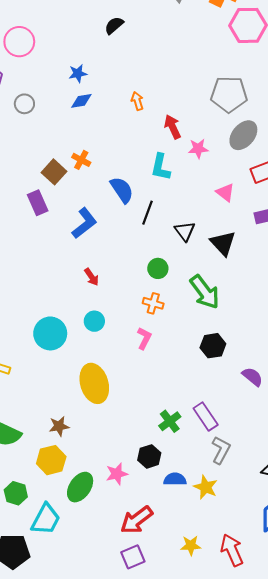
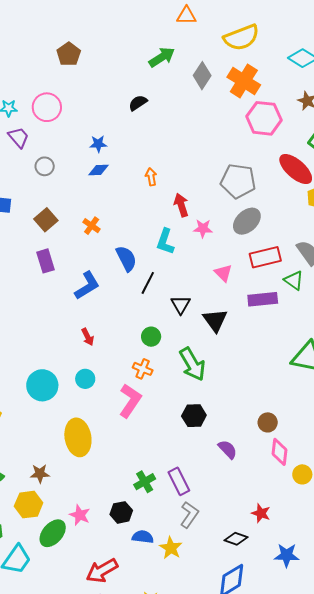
brown square: (54, 172) -> (46, 220), moved
pink L-shape: (144, 338) -> (130, 401), size x1.6
pink star: (117, 474) -> (80, 515), moved, turned 30

